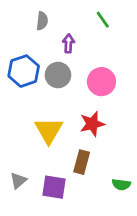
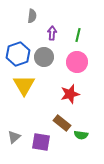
green line: (103, 20) -> (78, 35), moved, turned 48
yellow triangle: (49, 130) -> (24, 85), moved
brown rectangle: (82, 162) -> (62, 123), turned -66
green semicircle: (121, 184) -> (81, 135), moved

